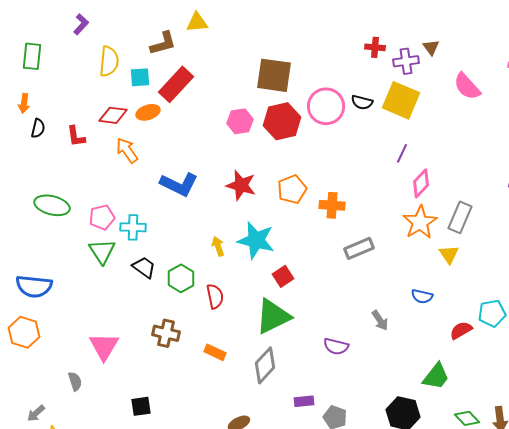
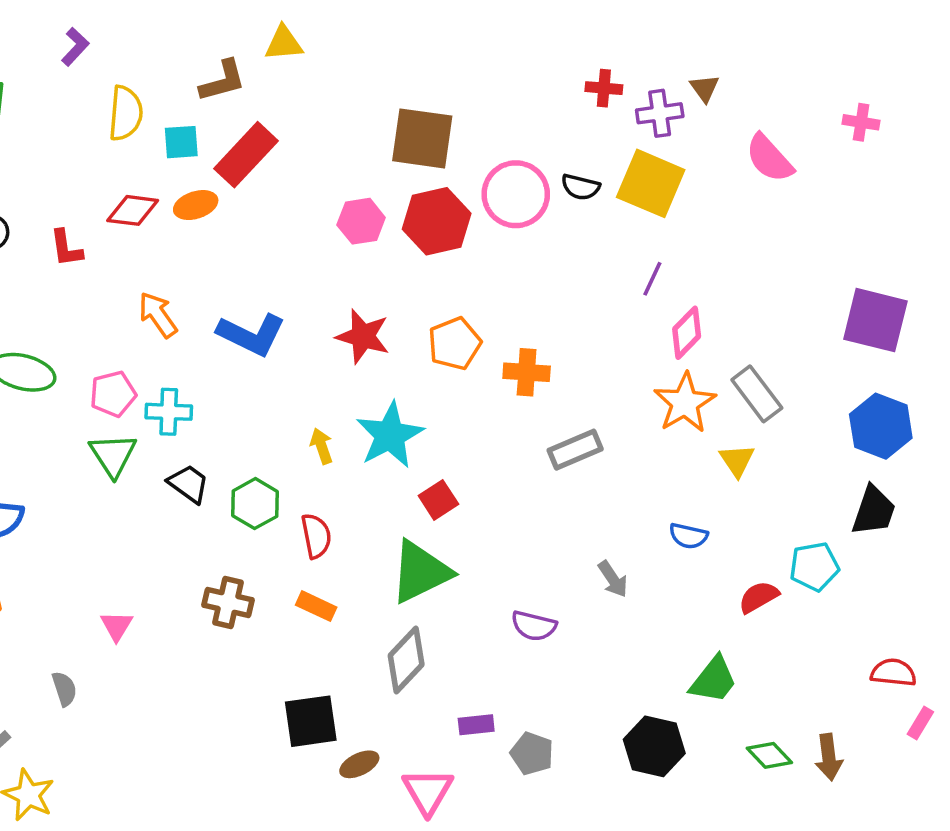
orange arrow: (127, 150) -> (158, 315), moved
gray rectangle: (460, 217) -> (757, 394), turned -60
cyan star: (256, 240) -> (390, 435), turned 30
pink triangle: (104, 346) -> (117, 626), size x0.6
orange rectangle: (215, 352) -> (316, 606), moved
black square: (141, 406) -> (311, 721), moved, size x1.5

